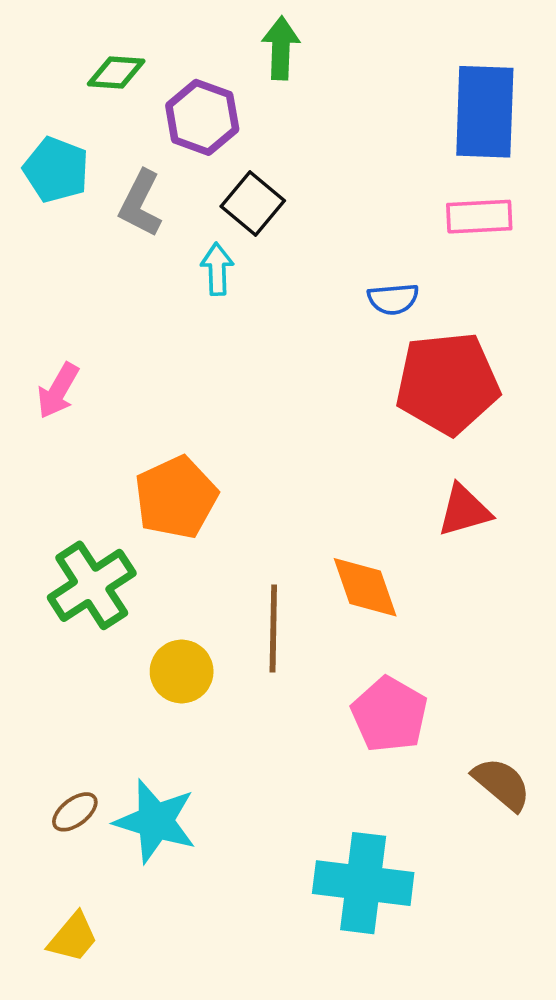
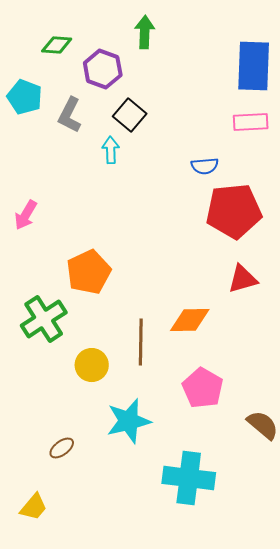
orange diamond: (365, 587) -> (190, 320), turned -72
brown ellipse: (75, 812) -> (62, 448), moved
cyan star: (155, 821) -> (129, 421), moved, turned -30

